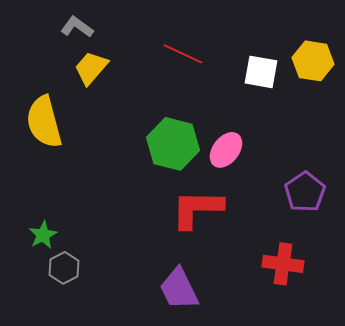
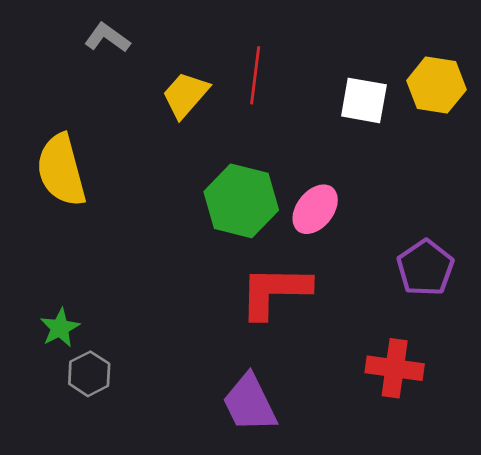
red line: (183, 54) -> (255, 75), turned 72
yellow trapezoid: (91, 68) -> (185, 95), moved

